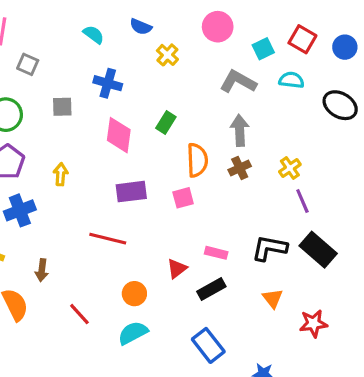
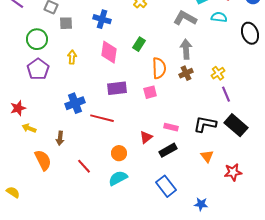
black ellipse: (340, 105) -> (250, 33), turned 40
gray square: (62, 107) -> (66, 23), moved
yellow arrow: (61, 174) -> (72, 57), moved
blue cross: (20, 210) -> (75, 103), moved

